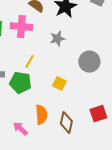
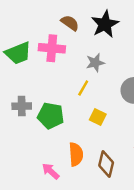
yellow line: (29, 62) -> (83, 88), moved

